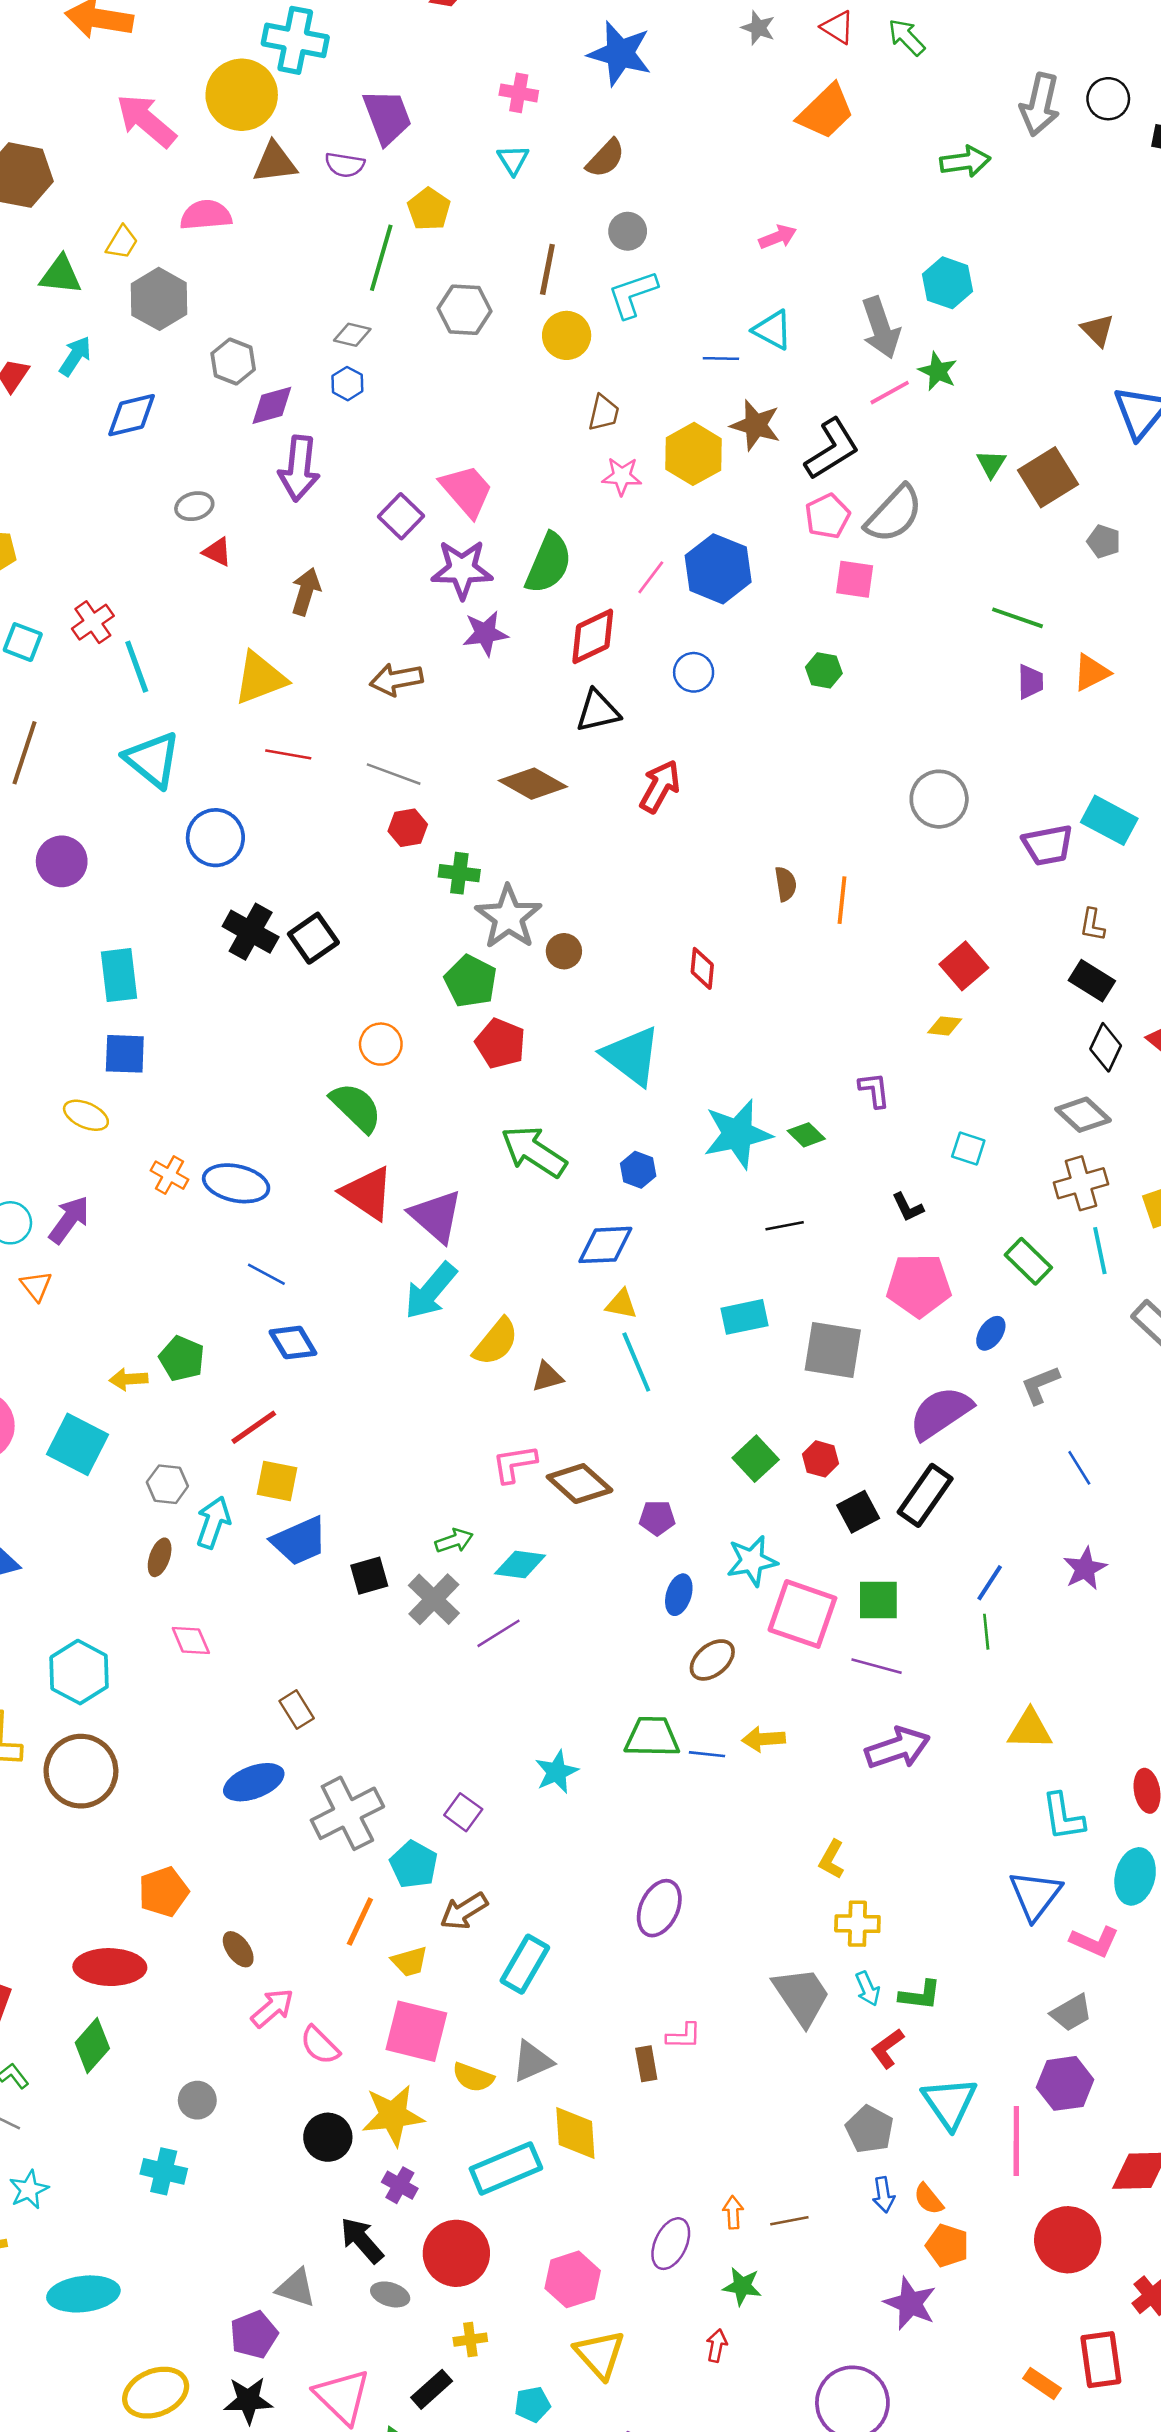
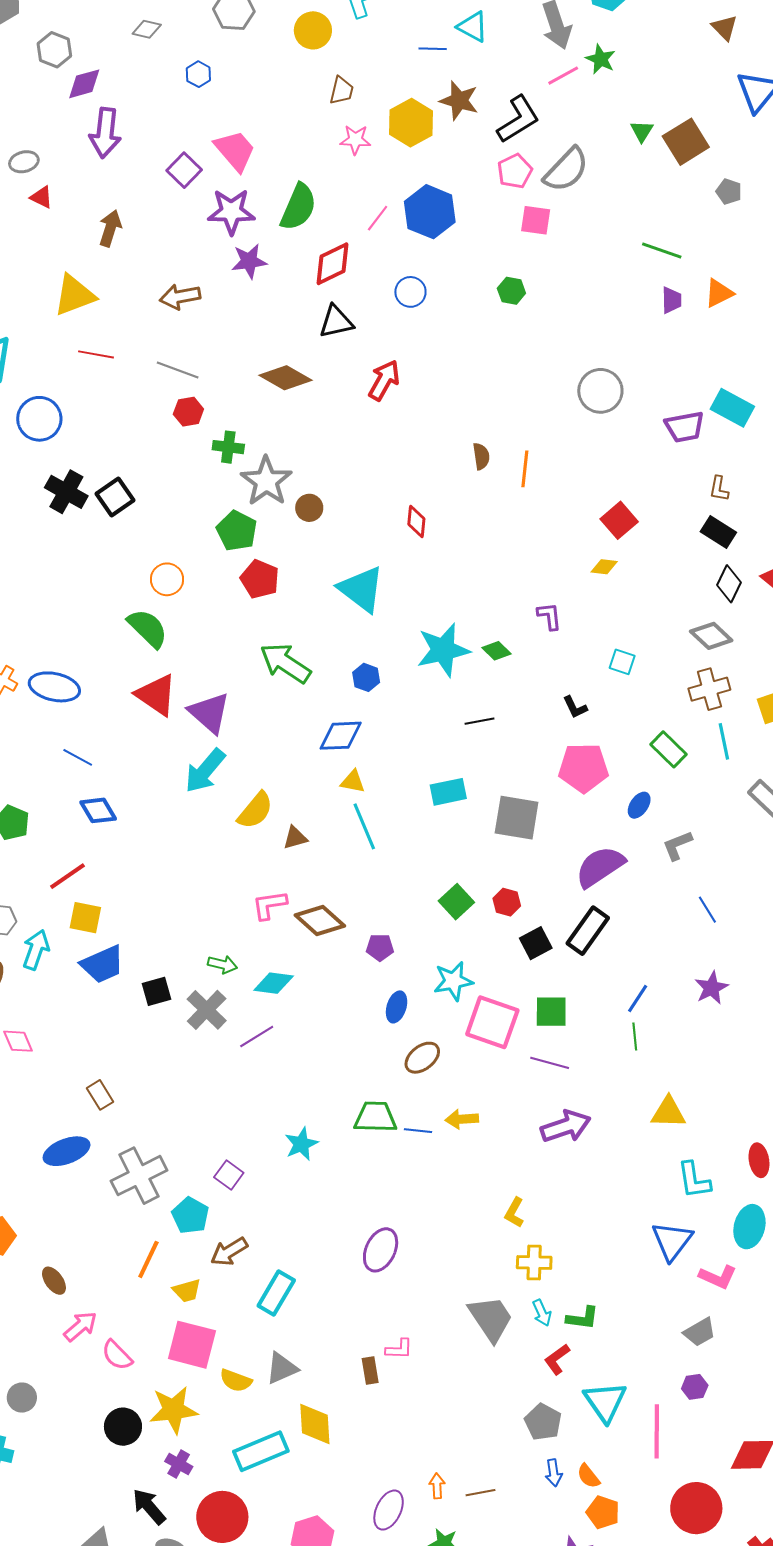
blue hexagon: (347, 384) -> (198, 74), moved
green arrow: (454, 1541) -> (223, 964), turned 32
purple hexagon: (1065, 2083) -> (695, 1387), size x0.6

